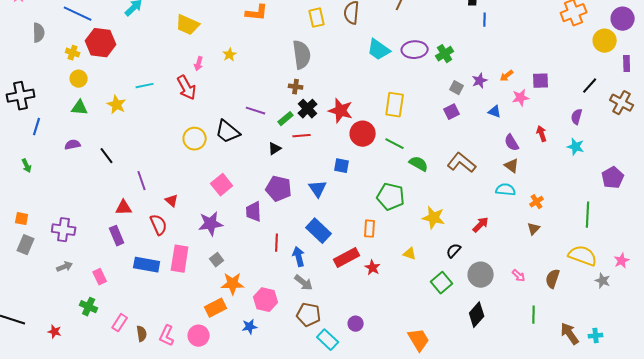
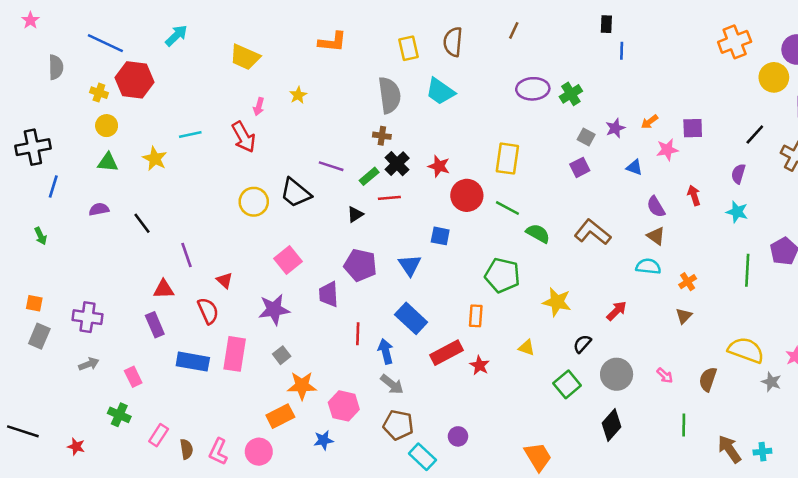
cyan trapezoid: (379, 50) -> (440, 91), moved
red star: (341, 111) -> (439, 166), size x0.7
green line: (588, 215) -> (747, 270), moved

